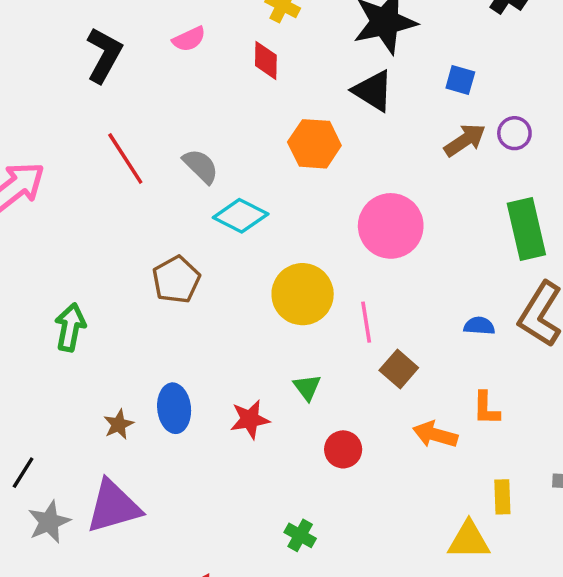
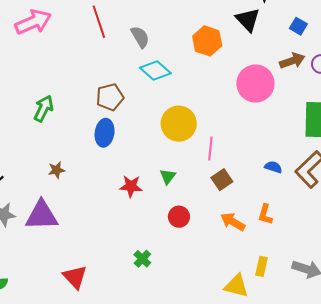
pink circle: (391, 226) -> (255, 84), moved
blue ellipse: (174, 408) -> (105, 133), moved

